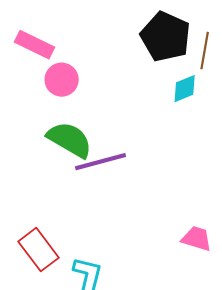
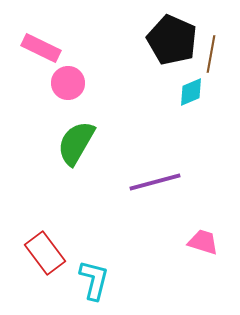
green semicircle: (70, 140) -> (76, 143), turned -90
purple line: (101, 162) -> (155, 182), moved

